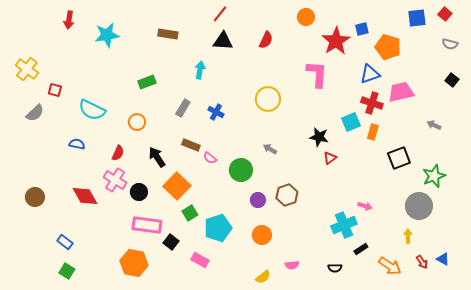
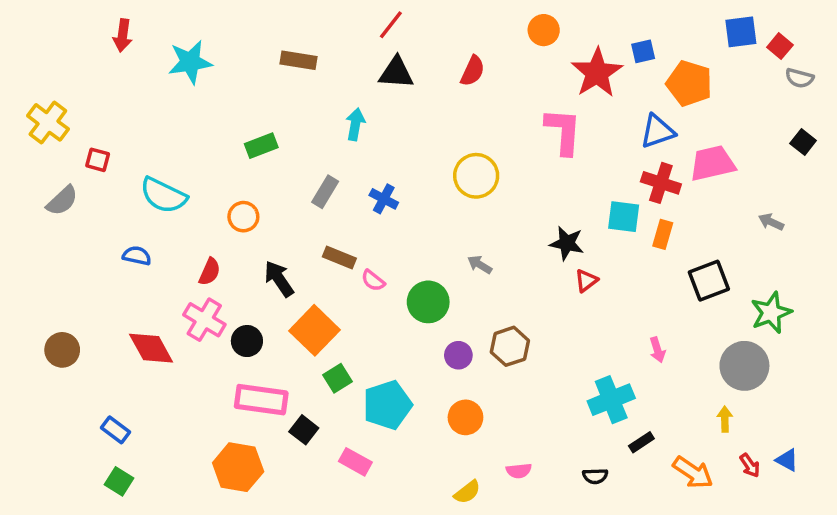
red square: (445, 14) -> (780, 46), moved
cyan square: (351, 122) -> (624, 217), turned 30
pink arrow: (365, 206) -> (657, 350), moved, turned 56

